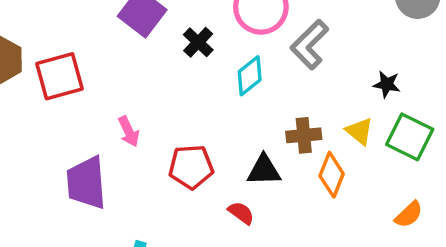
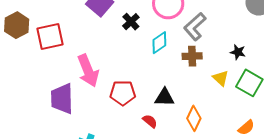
pink arrow: (129, 131) -> (88, 71), size x1.8
brown cross: (304, 135) -> (192, 56), moved
orange diamond: (332, 175) -> (194, 118), moved

